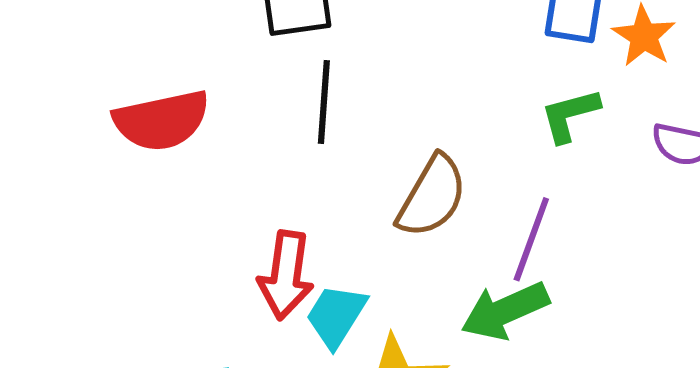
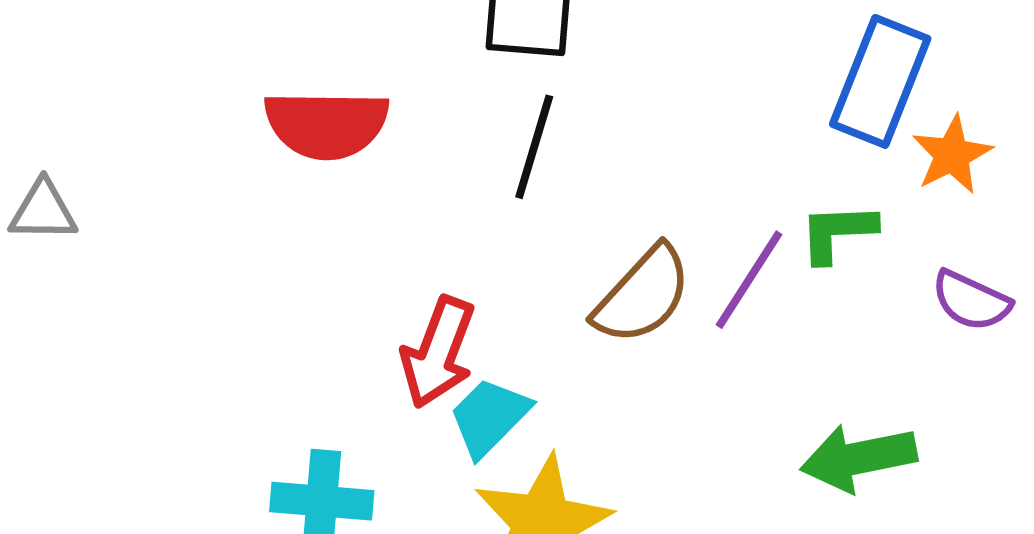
purple line: (531, 239) -> (749, 280), moved
green arrow: (505, 311) -> (859, 458), moved

